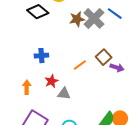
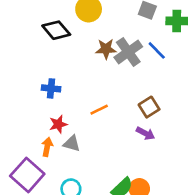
brown square: (104, 57) -> (149, 107), moved
purple arrow: (117, 68) -> (145, 133), moved
orange arrow: (27, 87) -> (47, 147), moved

